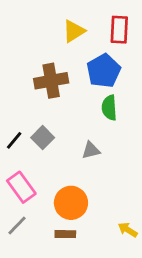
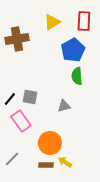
brown cross: (51, 81) -> (17, 39), moved
gray square: (43, 138) -> (30, 97), turned -35
pink rectangle: (21, 187) -> (21, 121), moved
yellow arrow: (128, 230) -> (65, 162), moved

